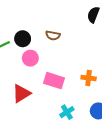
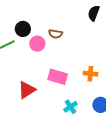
black circle: (23, 39) -> (23, 29), moved
pink circle: (30, 58) -> (37, 44), moved

